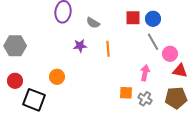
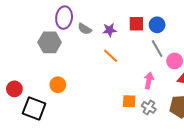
gray semicircle: (93, 23) -> (85, 29), moved
gray hexagon: (15, 46) -> (50, 42), moved
purple star: (80, 46) -> (110, 30), moved
orange line: (108, 49) -> (111, 56), turned -42

